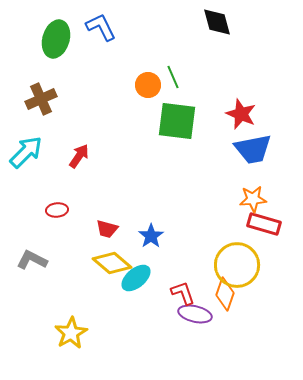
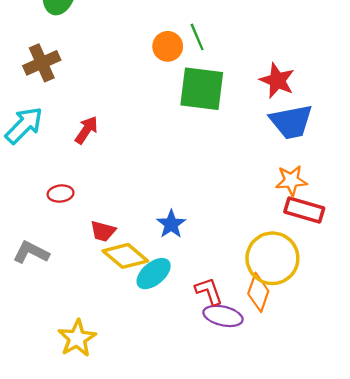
red trapezoid: (107, 229) -> (103, 231), moved

